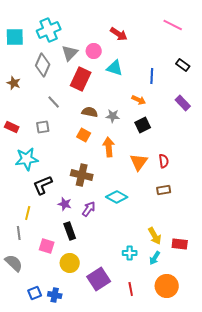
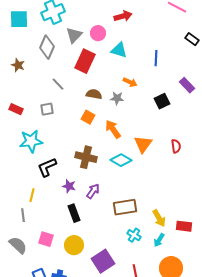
red arrow: (119, 34) -> (123, 16), turned -48
black rectangle: (183, 65) -> (192, 39), moved
orange arrow: (139, 100) -> (130, 82), moved
black square: (143, 125) -> (162, 101), moved
orange arrow: (109, 147) -> (113, 129), turned -30
red semicircle: (164, 161) -> (176, 146), moved
brown rectangle: (164, 190) -> (125, 207), moved, size x1.6
cyan diamond: (117, 197) -> (121, 160), moved
pink square: (47, 246) -> (46, 239), moved
cyan cross: (130, 253) -> (134, 235), turned 32

